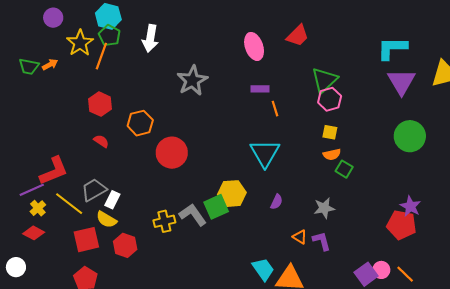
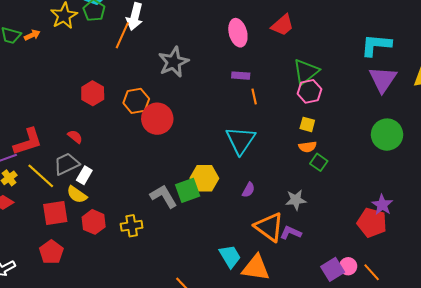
orange line: (101, 56) -> (122, 35), moved
red hexagon: (100, 104) -> (93, 93), moved
orange hexagon: (140, 123) -> (136, 101), moved
red semicircle: (101, 141) -> (75, 137), moved
red circle: (172, 153) -> (157, 119), moved
yellow cross: (164, 221) -> (132, 226), moved
orange triangle: (300, 237) -> (269, 227), size x2.0
purple L-shape: (322, 241) -> (291, 233), turned -55

